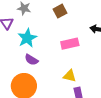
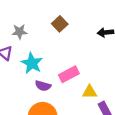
pink rectangle: (70, 44) -> (69, 74), moved

